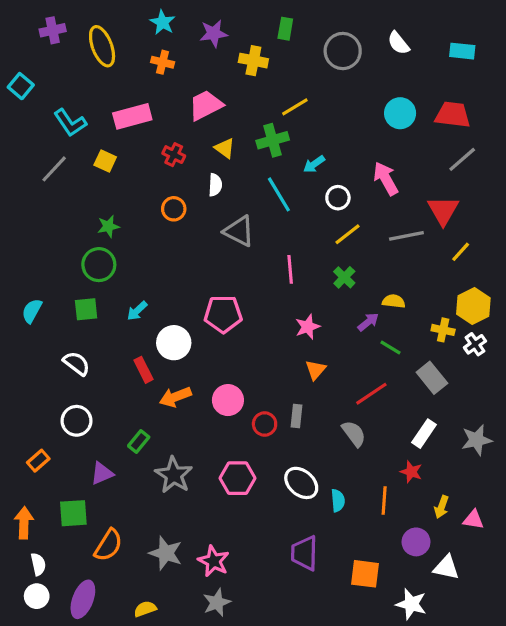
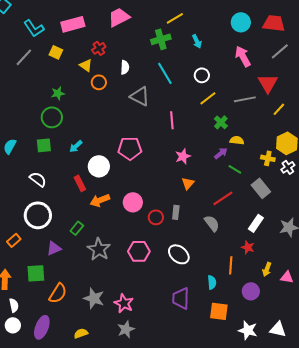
yellow triangle: (225, 148) -> (86, 65), moved
red cross: (174, 155) -> (99, 48), turned 32
cyan arrow: (314, 164) -> (197, 41), moved, turned -80
pink arrow: (386, 179) -> (243, 56), moved
green cross: (344, 277) -> (221, 122), moved
white circle: (77, 421) -> (38, 215), size x1.4
cyan semicircle: (338, 500) -> (212, 282), moved
white triangle: (446, 567) -> (278, 329), moved

